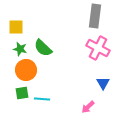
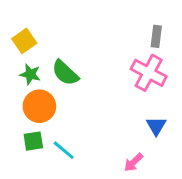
gray rectangle: (95, 16) -> (156, 36), moved, size x0.6
yellow square: (16, 27) -> (24, 41), turned -35
cyan line: (42, 99) -> (64, 150), turned 35

